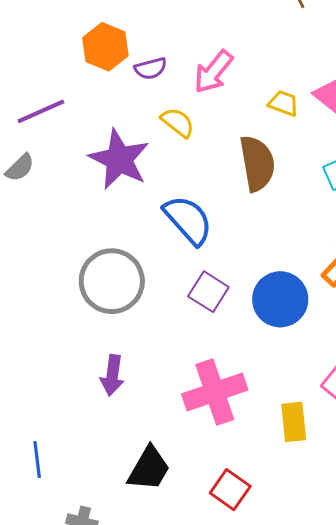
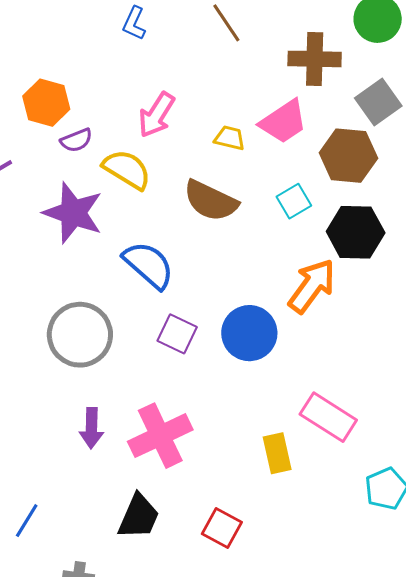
purple semicircle: (151, 68) -> (76, 140), moved
yellow semicircle: (178, 122) -> (127, 169), size x1.4
brown semicircle: (257, 163) -> (211, 201), turned 132
pink cross: (215, 392) -> (160, 436), moved
blue line: (37, 460) -> (27, 521), turned 45

